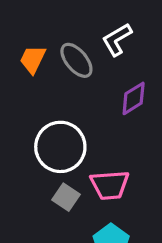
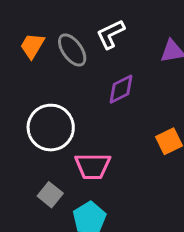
gray square: (66, 197) -> (50, 195), moved

